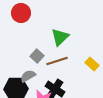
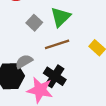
gray square: (37, 56) -> (34, 23), moved

